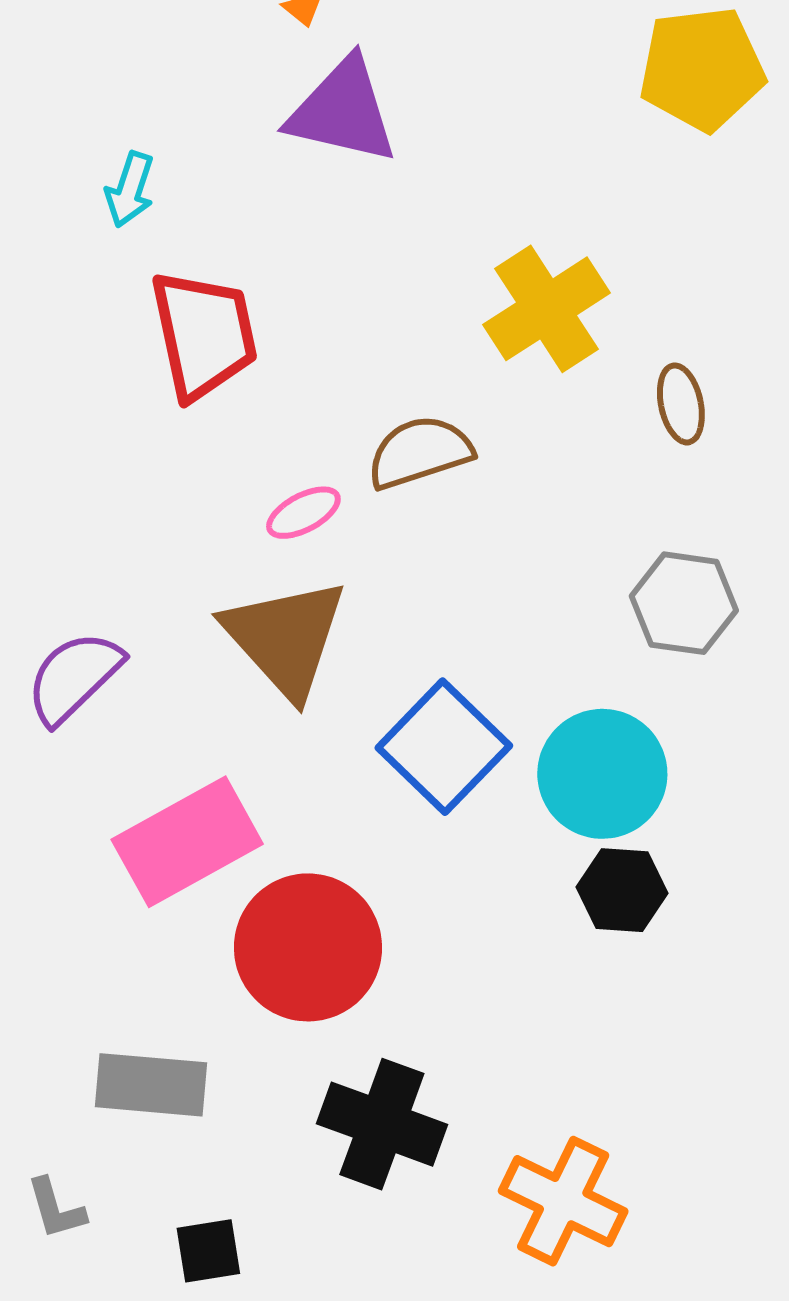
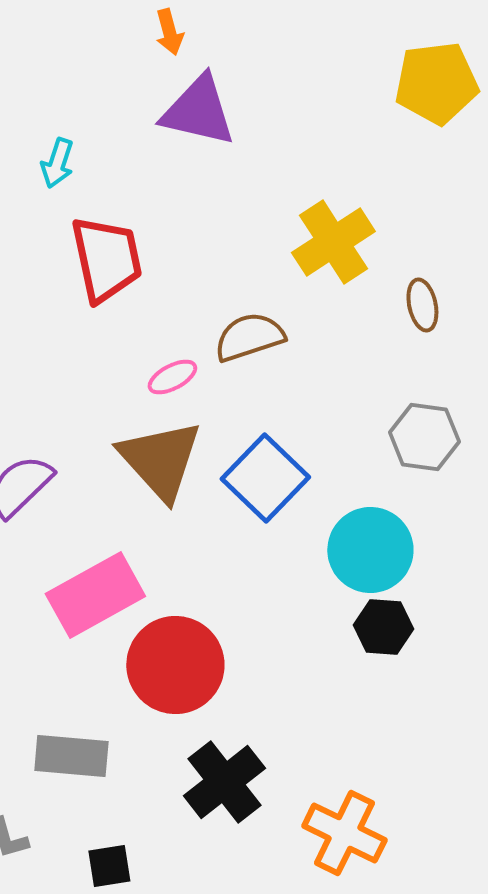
blue square: (444, 747) -> (265, 478), moved
black cross: (382, 1124) -> (224, 782), turned 32

